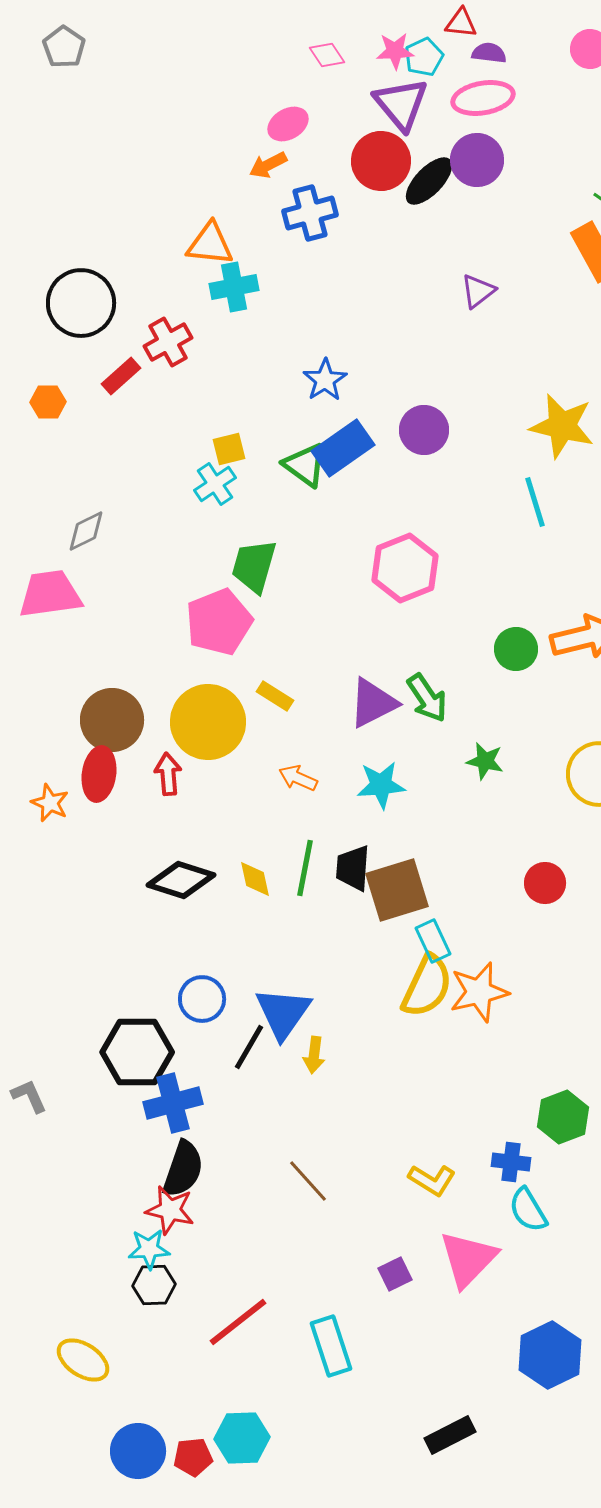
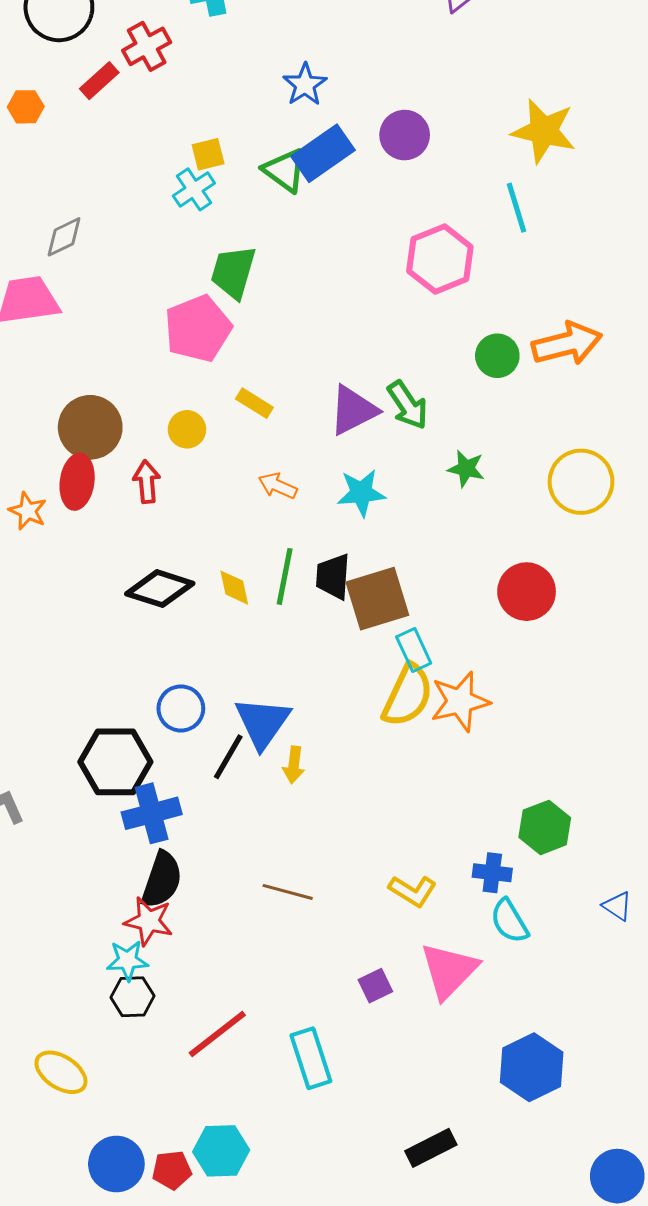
pink hexagon: (405, 568) -> (440, 259), moved
yellow circle: (208, 722) -> (187, 429), size x0.5
red circle: (545, 883) -> (527, 592), size x1.4
brown line: (308, 1181) -> (288, 892), turned -33

